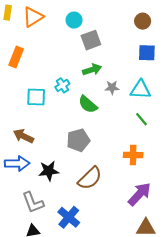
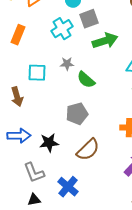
green arrow: (92, 70) -> (105, 41), moved, size x1.4
cyan cross: (62, 85) -> (62, 29), moved, size x1.5
gray star: (112, 88) -> (67, 64), moved
brown arrow: (23, 136) -> (17, 97), moved, turned -132

